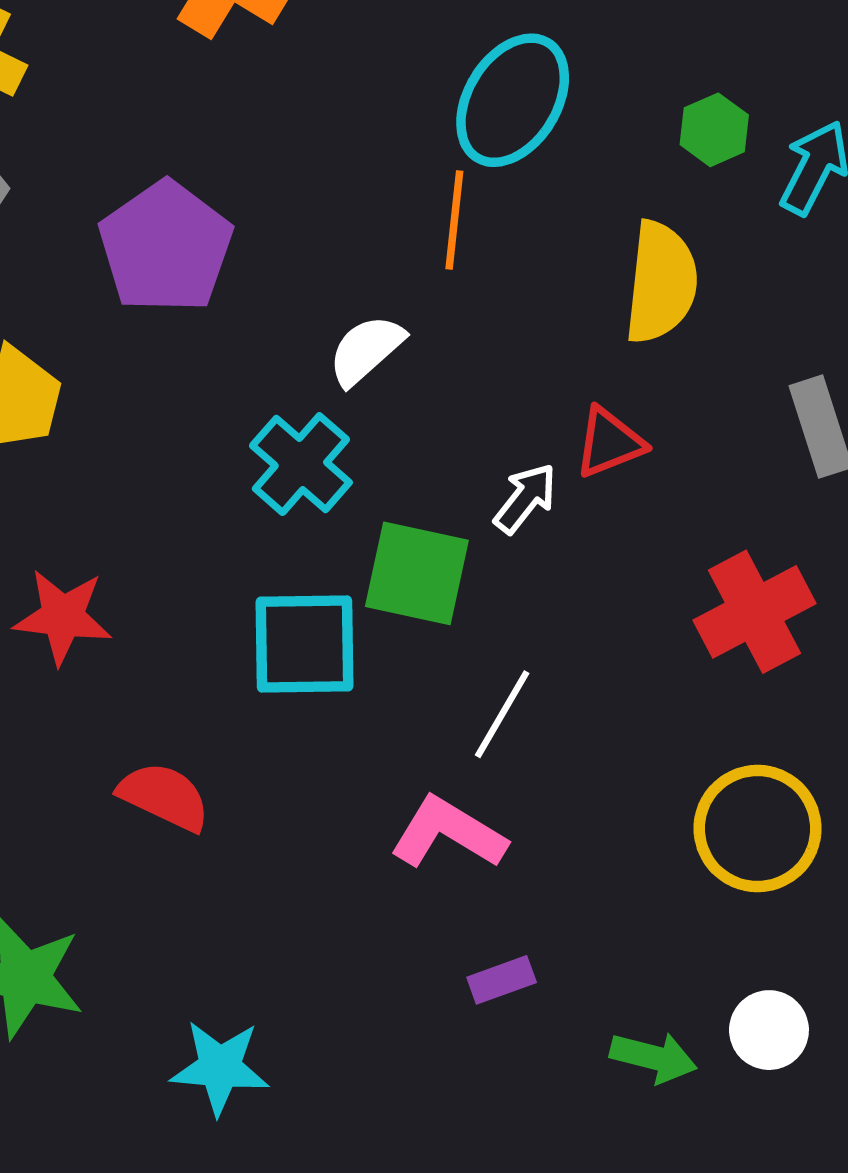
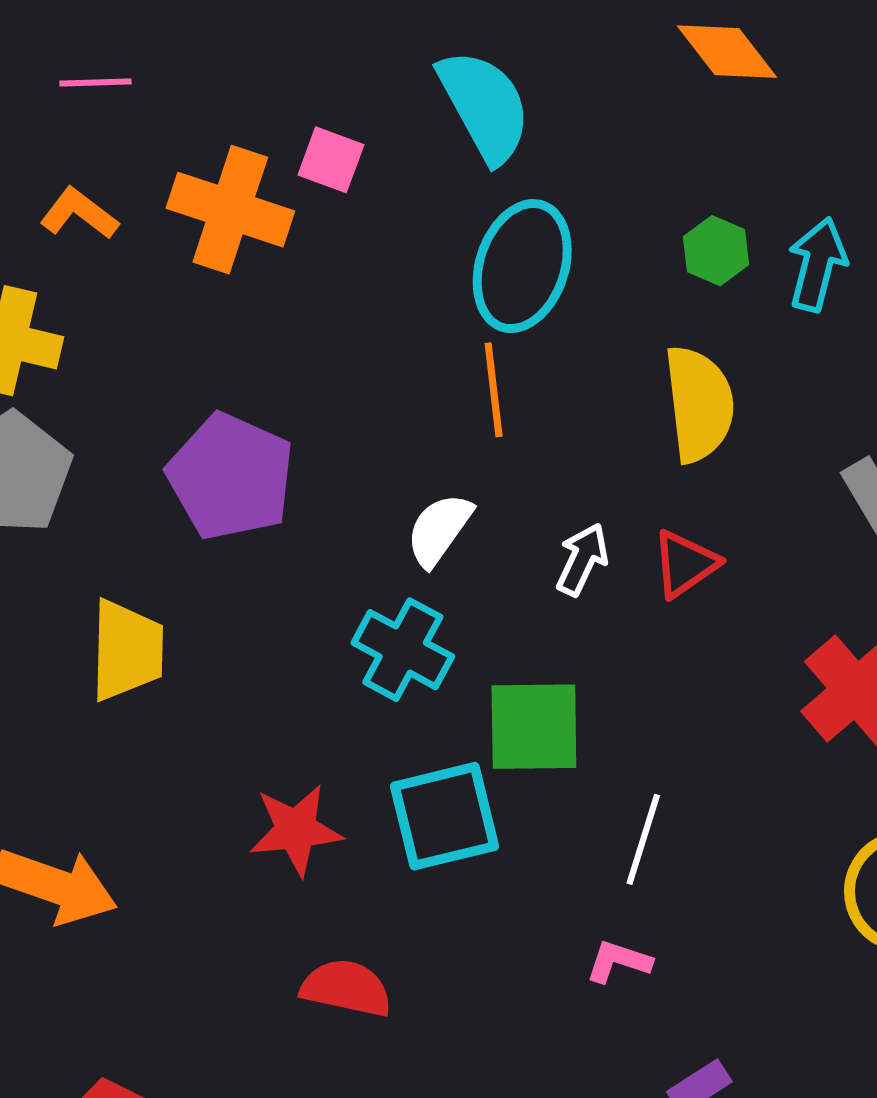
white arrow: (525, 498) -> (582, 559), moved
red star: (63, 617) -> (296, 830), moved
pink L-shape: (448, 833) -> (618, 962), size x0.6

